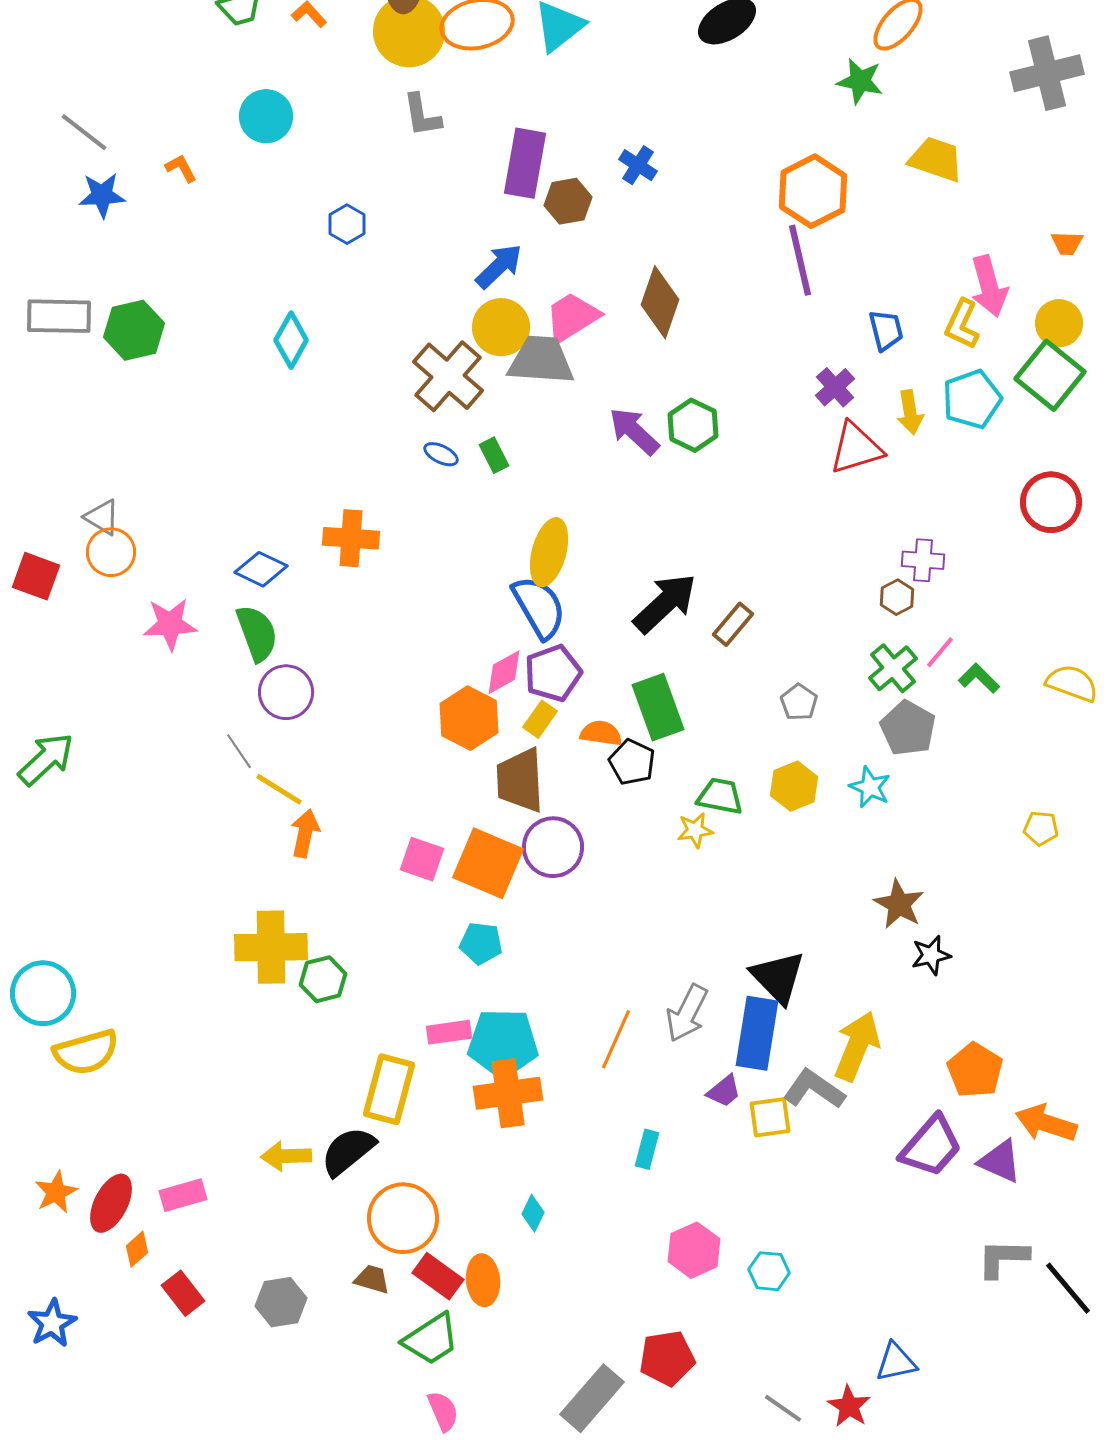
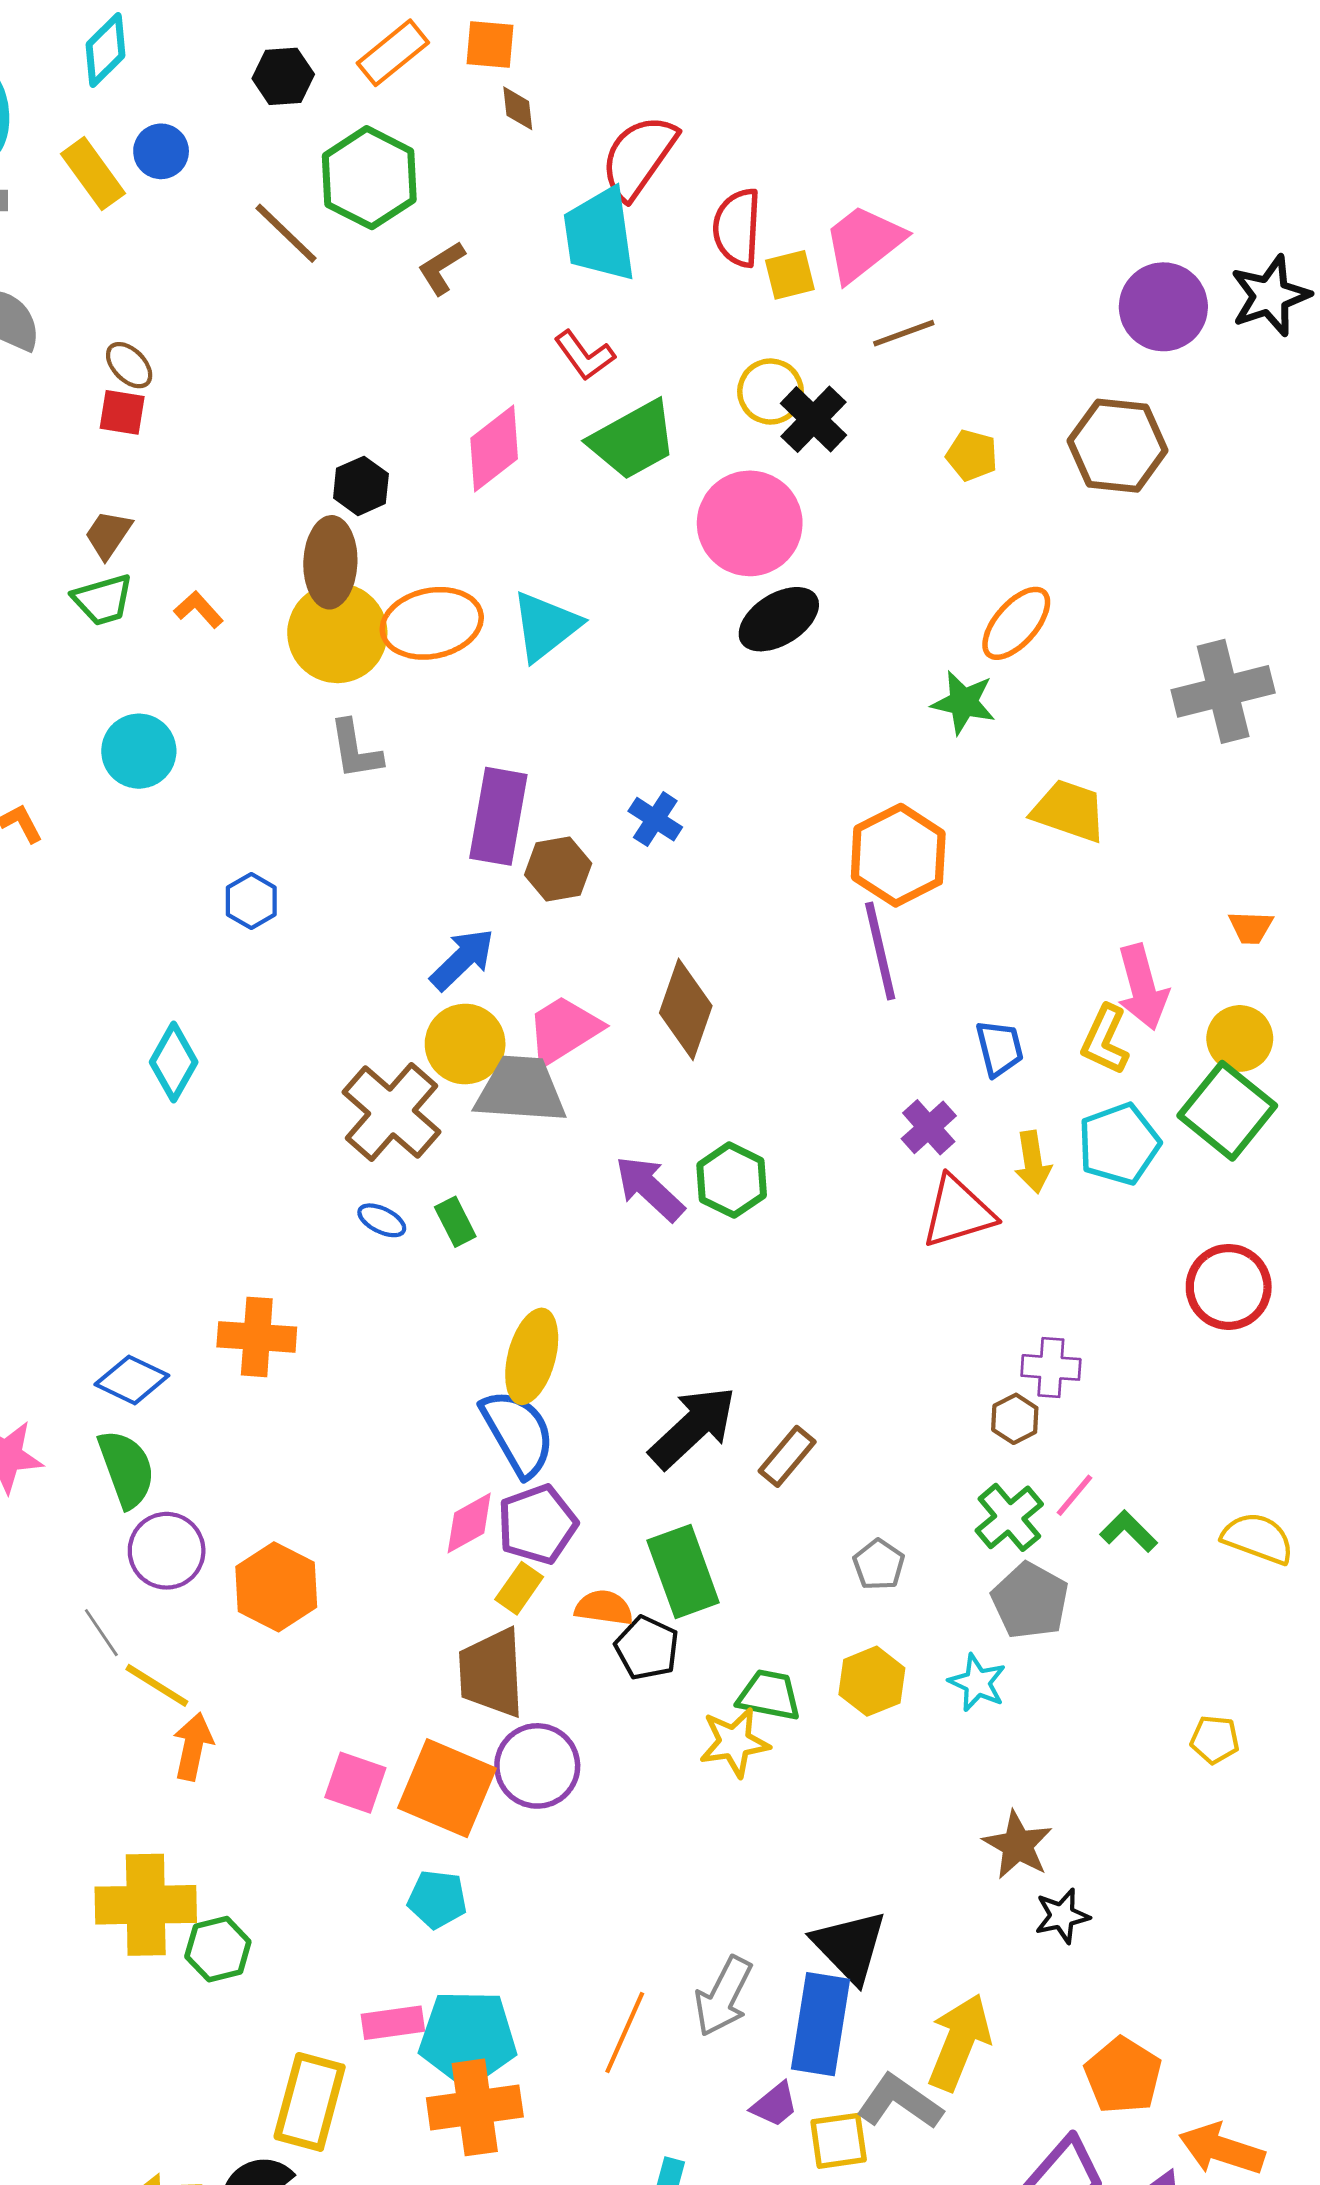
orange hexagon: (469, 718) -> (276, 1587), moved
yellow star: (695, 830) -> (734, 1742), size x1.4

